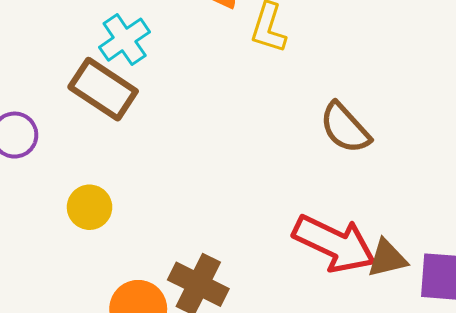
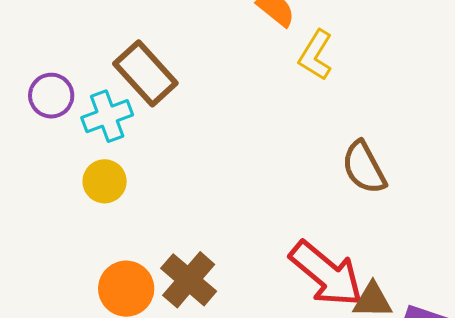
cyan cross: (125, 40) -> (107, 116), moved

